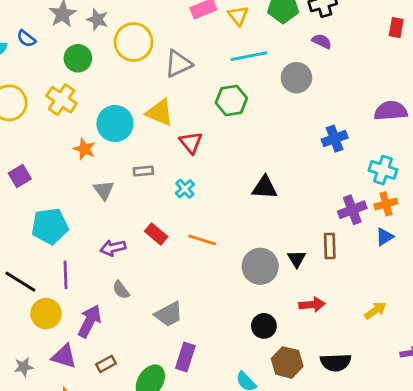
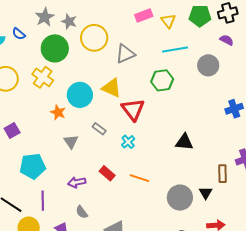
green circle: (78, 58) -> (55, 48), size x1.4
red triangle: (191, 143) -> (133, 109), size x1.4
gray rectangle: (143, 171) -> (99, 129), turned 40
brown rectangle: (330, 246) -> (222, 174), moved

